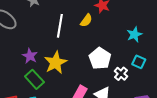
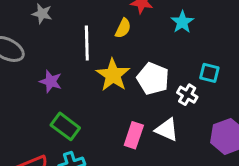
cyan star: (134, 35) -> (182, 22), moved
purple star: (30, 56) -> (51, 81), moved
yellow star: (56, 63) -> (113, 75), moved

